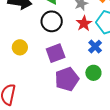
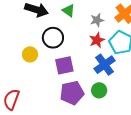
black circle: (52, 21) -> (53, 38), moved
blue cross: (95, 47) -> (105, 65), size x1.5

